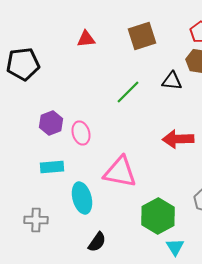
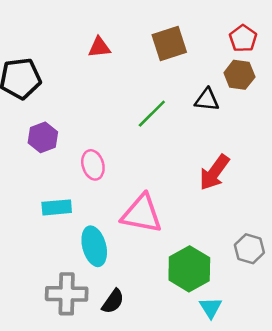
purple hexagon: (51, 123) -> (43, 137), moved
red arrow: (178, 139) -> (214, 172), turned -52
gray cross: (36, 220) -> (67, 294), moved, size x1.4

